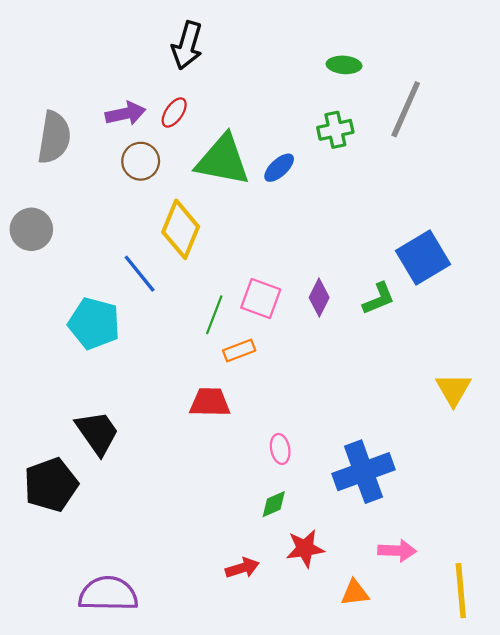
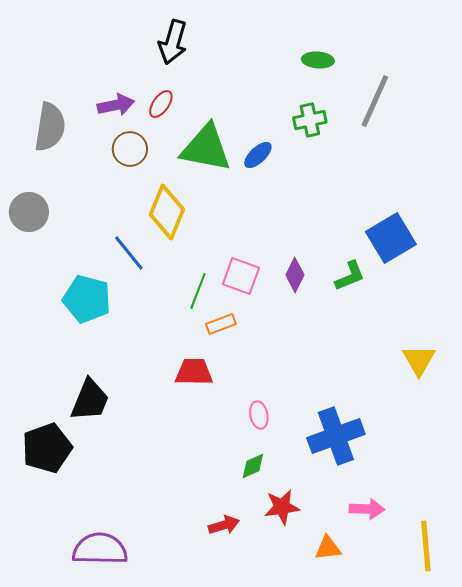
black trapezoid: (97, 433) -> (90, 400), turned 57

